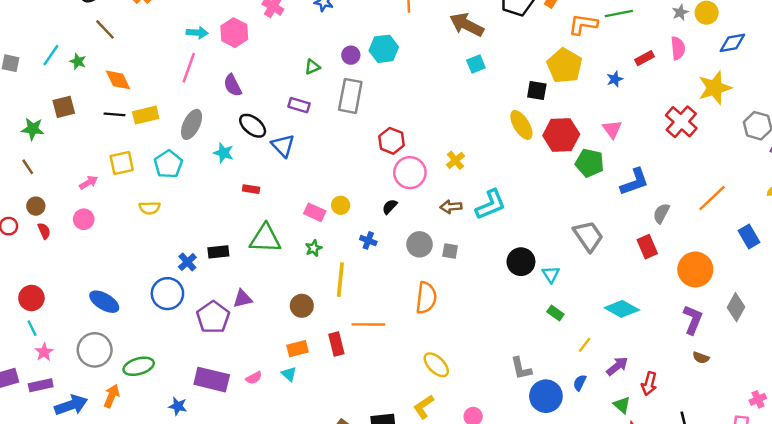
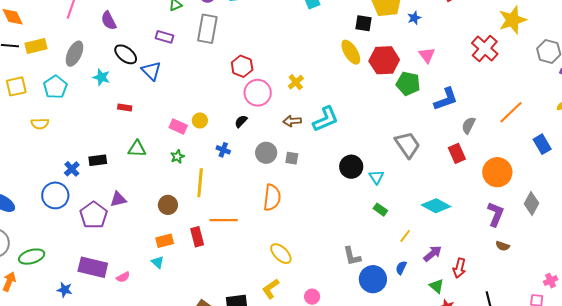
blue star: (615, 79) -> (414, 18), moved
green triangle: (265, 239) -> (137, 149), size x0.7
pink semicircle: (254, 378) -> (123, 277), moved

